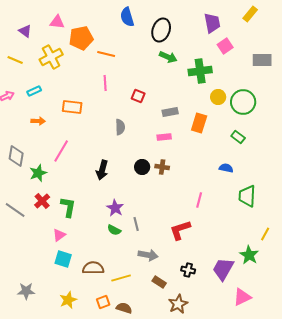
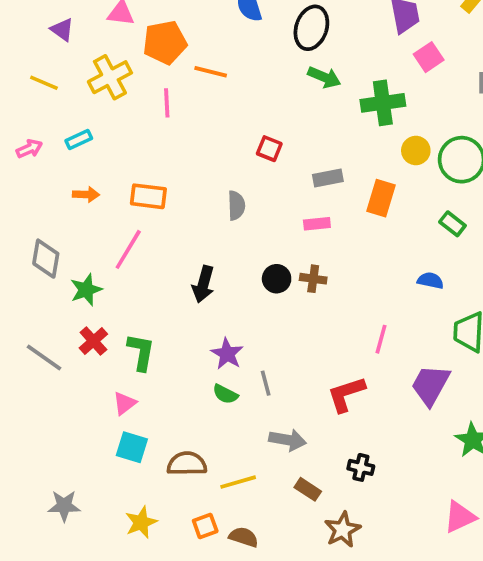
pink line: (105, 83) -> (167, 103), moved
orange rectangle: (72, 107) -> (148, 196), moved
purple trapezoid: (223, 269) -> (430, 385), moved

